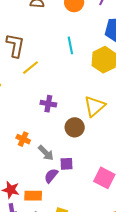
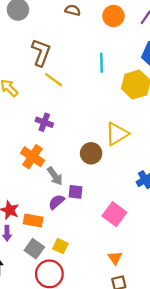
yellow line: (30, 68) -> (54, 80), turned 66
purple cross: (48, 104) -> (44, 122), moved
orange cross: (23, 139) -> (33, 157), size x1.5

